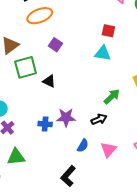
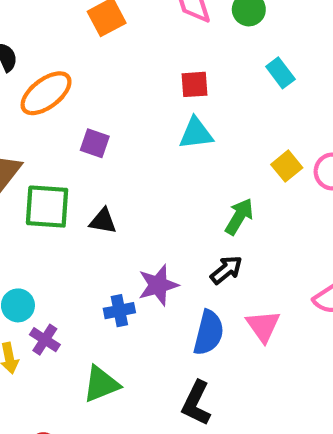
green square: (26, 67) -> (47, 207), turned 35
blue semicircle: (83, 146) -> (209, 333), size x1.5
green triangle: (16, 157) -> (101, 384), moved

